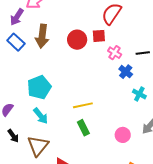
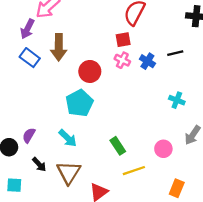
red circle: (77, 40) -> (90, 71), moved
pink cross: (115, 53) -> (122, 60), moved
blue cross: (126, 72) -> (147, 61), moved
cyan pentagon: (39, 87) -> (79, 103), moved
yellow line: (83, 105) -> (134, 171), moved

